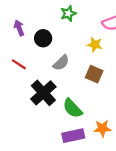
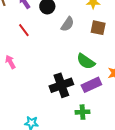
red line: (19, 64) -> (24, 30), moved, turned 32
black cross: (43, 93) -> (61, 85), moved, turned 35

